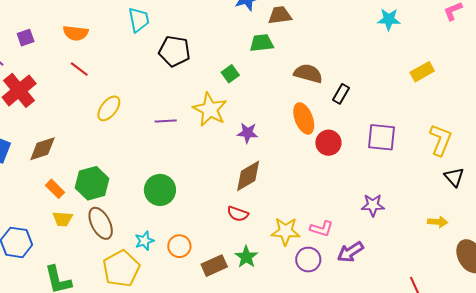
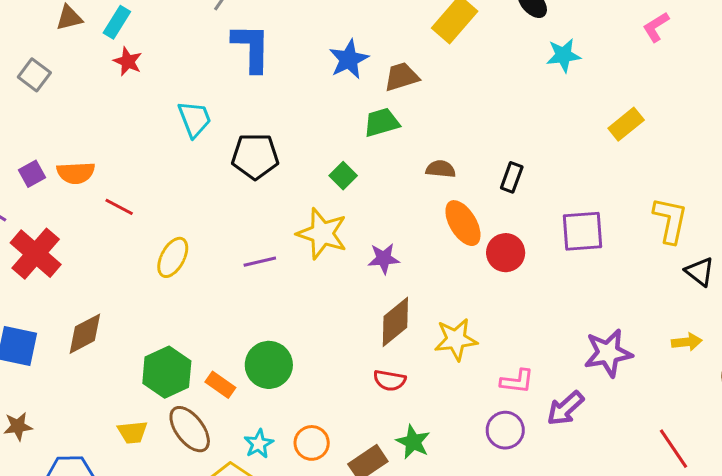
orange semicircle: (76, 33) -> (76, 173), moved
brown semicircle: (308, 73) -> (441, 169), moved, size x0.7
orange rectangle: (55, 189) -> (220, 385), moved
purple star: (373, 205) -> (608, 353), moved, size x1.4
yellow star: (286, 231) -> (456, 339), moved

